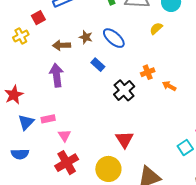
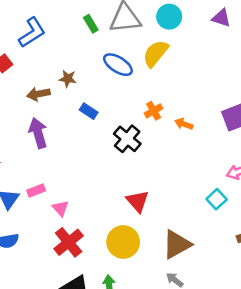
yellow semicircle: (156, 28) -> (156, 53), size x1.6
blue ellipse: (114, 38) -> (118, 65), moved

